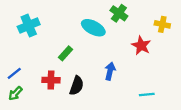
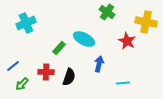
yellow cross: (162, 24) -> (146, 22), size x1.5
cyan ellipse: (93, 28) -> (84, 39), moved
green arrow: (15, 93) -> (22, 84), moved
cyan line: (147, 95) -> (123, 83), moved

